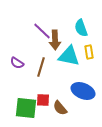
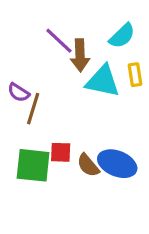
cyan semicircle: (81, 28) -> (122, 36), turned -114
brown line: (41, 67) -> (33, 109), moved
blue ellipse: (83, 91) -> (117, 164), moved

